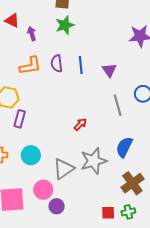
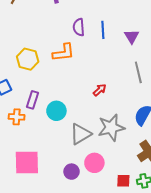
orange L-shape: (30, 66) -> (64, 52), moved
purple rectangle: (20, 119) -> (33, 100), moved
cyan circle: (31, 155) -> (56, 111), moved
pink circle: (43, 190) -> (94, 163), moved

